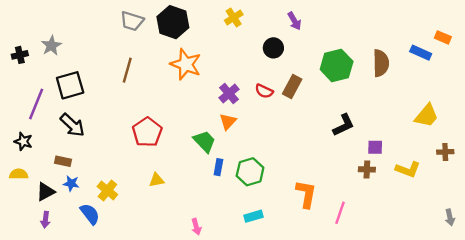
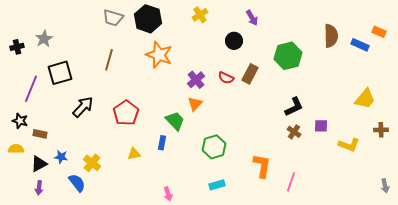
brown semicircle: (381, 63) -> (331, 36), moved
black arrow: (72, 125) -> (83, 107), moved, turned -90
brown rectangle: (63, 161) -> (40, 134), moved
blue rectangle: (218, 167) -> (162, 143), moved
brown cross: (367, 169) -> (294, 132), moved, turned 32

